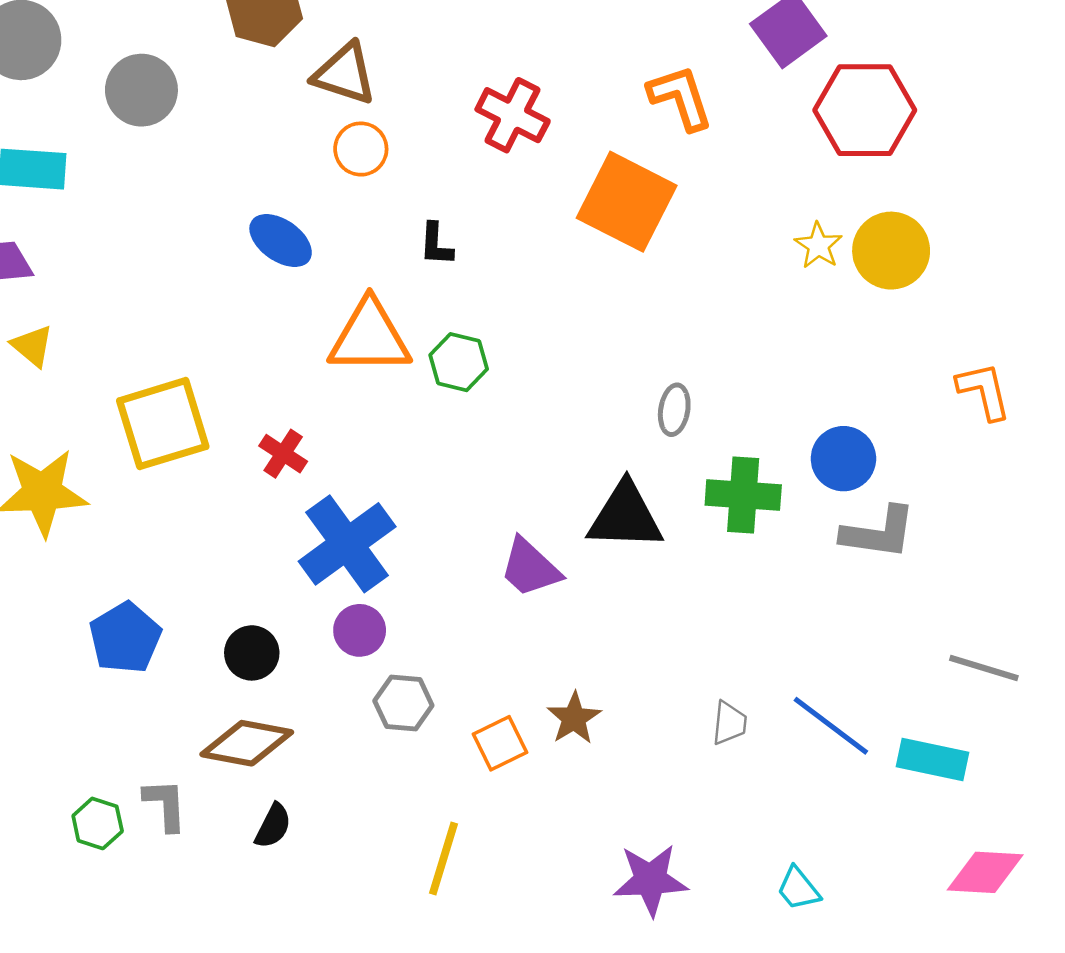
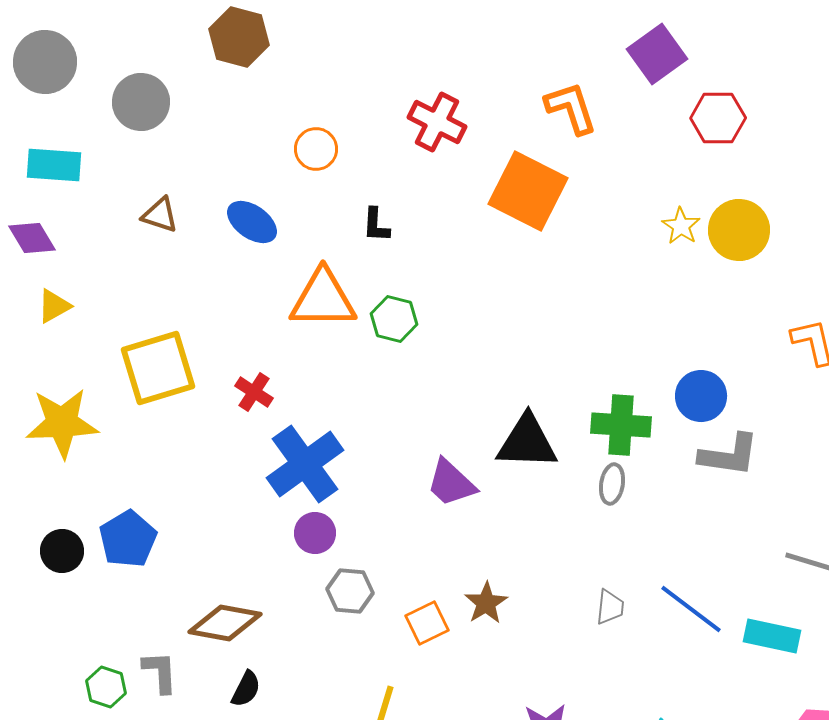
brown triangle: (345, 74) -> (160, 215), moved, size x0.7
red hexagon: (865, 110) -> (718, 118), size x0.7
yellow triangle: (32, 346) -> (54, 306), turned 51
gray ellipse: (674, 410) -> (612, 484), moved
black circle: (252, 653) -> (62, 551), moved

